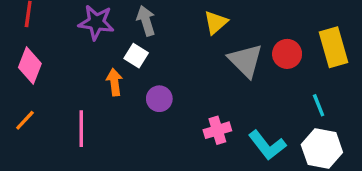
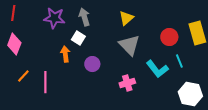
gray triangle: (246, 61) -> (129, 45), moved
cyan line: (319, 105) -> (179, 61), moved
orange line: (25, 120) -> (23, 76), moved
cyan L-shape: (267, 145) -> (157, 69), moved

